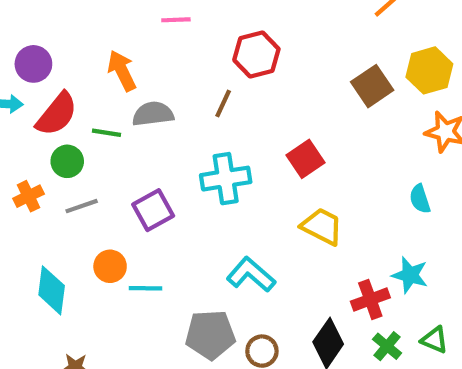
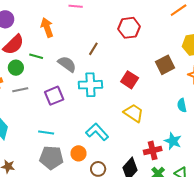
red hexagon: (256, 55) -> (129, 28), moved
brown square: (372, 86) -> (165, 65), moved
gray semicircle: (153, 114) -> (67, 64), moved, turned 36
red square: (305, 159) -> (130, 80), turned -30
orange circle: (110, 266) -> (79, 153), moved
gray pentagon: (210, 335) -> (51, 158), moved

